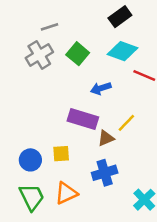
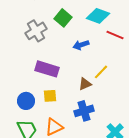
gray cross: (39, 55) -> (36, 31), moved
purple rectangle: (83, 119) -> (47, 69), moved

